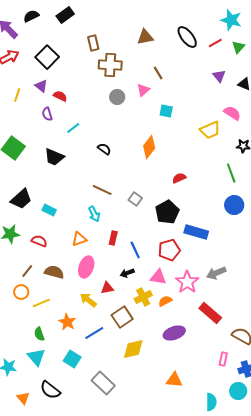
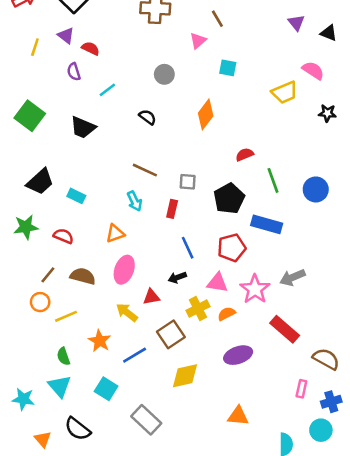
gray circle: (117, 97) -> (164, 74), moved
green line: (231, 173) -> (273, 180), moved
gray square: (135, 199) -> (188, 182), turned -32
red rectangle: (113, 238) -> (172, 209), moved

